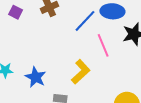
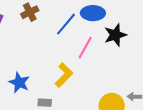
pink line: (103, 45) -> (85, 48), turned 55

